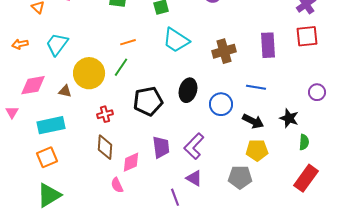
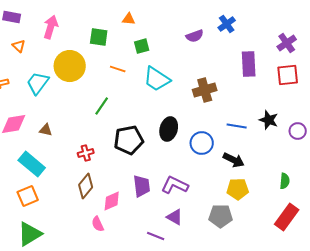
orange line: (128, 42) -> (118, 69), moved, turned 35
purple rectangle: (268, 45) -> (249, 64), moved
yellow circle: (89, 73) -> (70, 66), moved
black star: (289, 118) -> (269, 120), moved
cyan rectangle: (51, 125) -> (32, 164), turned 52
purple L-shape: (194, 146) -> (175, 185), turned 72
brown diamond: (105, 147) -> (86, 186), turned 35
purple line: (175, 197) -> (156, 236), turned -48

